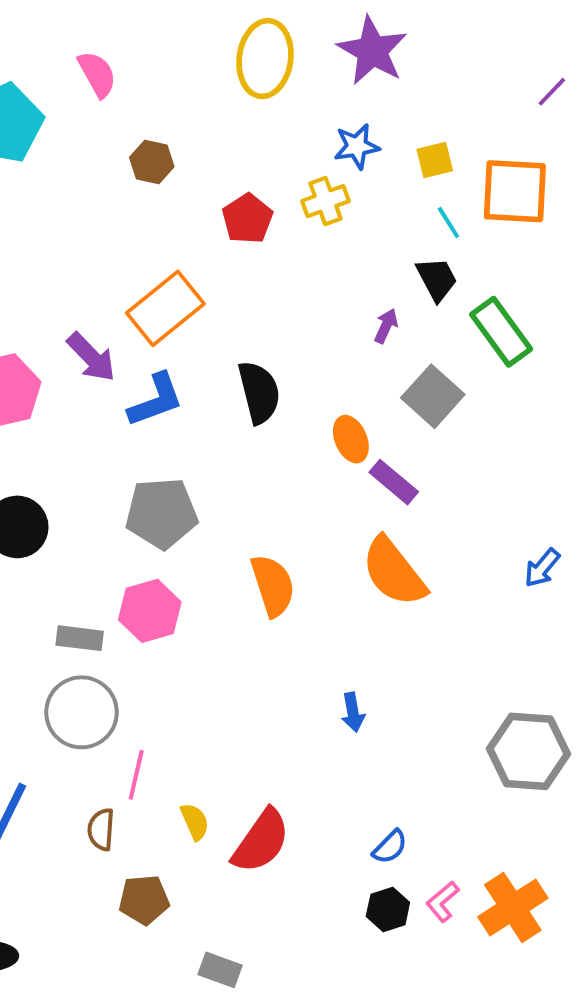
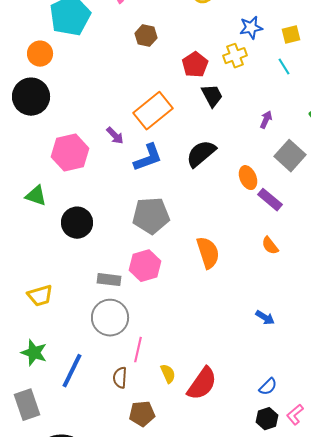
cyan line: (448, 222) -> (284, 67), moved
black trapezoid: (437, 279) -> (212, 96), moved
purple arrow: (91, 357) -> (115, 136), size x0.7
black semicircle: (259, 392) -> (201, 154), turned -116
orange semicircle: (394, 572) -> (270, 246), size x0.5
blue arrow: (353, 712) -> (265, 318), moved, turned -48

